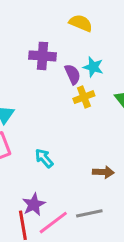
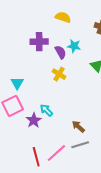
yellow cross: (84, 97) -> (59, 74), moved, turned -32
brown arrow: (103, 172) -> (78, 127), moved, turned -136
purple star: (34, 204) -> (34, 120), moved

